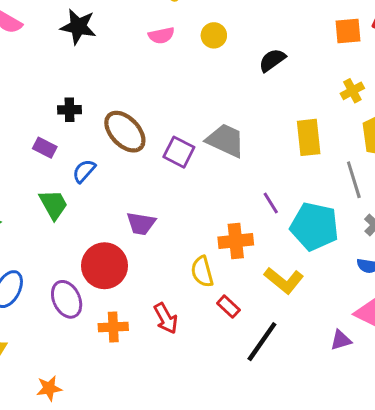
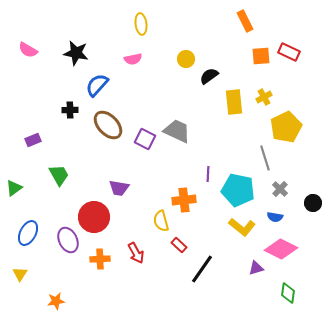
yellow circle: (214, 35) -> (186, 59), moved
yellow rectangle: (309, 137) -> (234, 102), moved
purple rectangle: (45, 148) -> (33, 140), moved, turned -49
blue semicircle: (84, 171) -> (97, 85), moved, size x1.4
purple line: (271, 203) -> (208, 174), turned 35
yellow L-shape: (284, 280) -> (242, 227), moved

